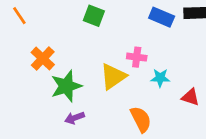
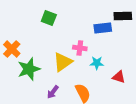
blue rectangle: (162, 17) -> (103, 28), moved, turned -30
purple arrow: (75, 118) -> (53, 92), moved, turned -32

